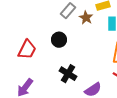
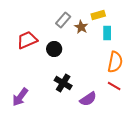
red trapezoid: (27, 50) -> (27, 40), moved, turned -140

